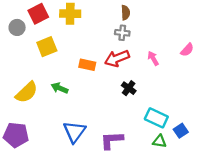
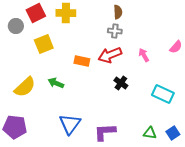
cyan rectangle: (156, 118) -> (163, 94), moved
blue square: (181, 131) -> (173, 133), moved

